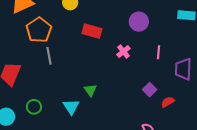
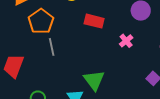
green triangle: (90, 90) -> (94, 80), size x1.6

